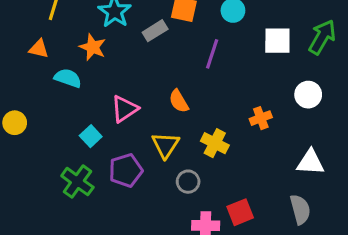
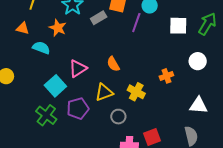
purple line: (212, 54) -> (136, 23), moved
cyan square: (91, 136) -> (55, 86), size x1.5
yellow triangle: (166, 145) -> (104, 92), turned 36

